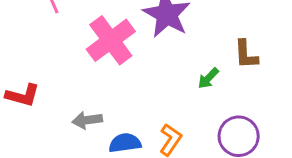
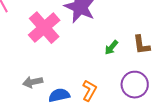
brown L-shape: (246, 54) -> (141, 45), moved

